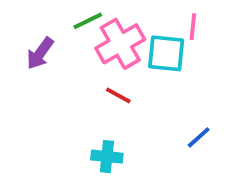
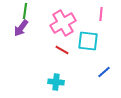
green line: (88, 21) -> (25, 11), moved, turned -56
cyan square: (166, 53) -> (88, 41), moved

